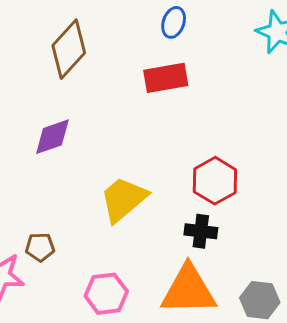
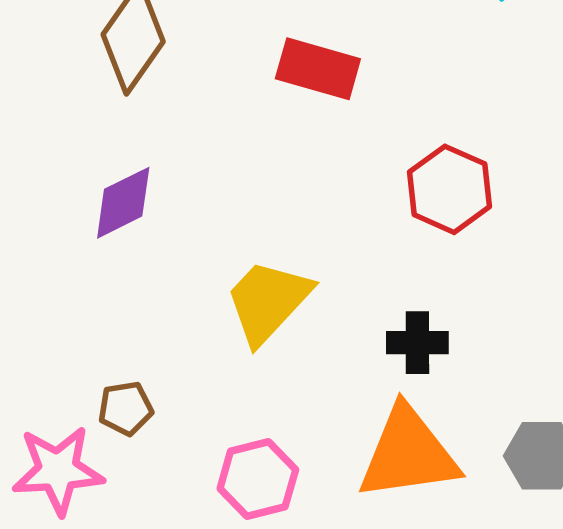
red rectangle: (166, 78) -> (318, 69), turned 33
red hexagon: (215, 181) -> (449, 189), moved

